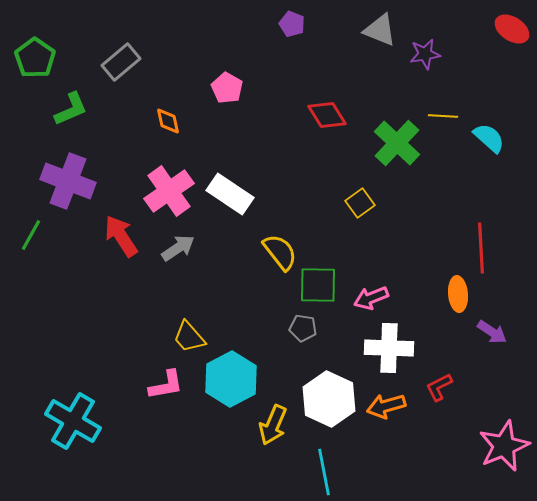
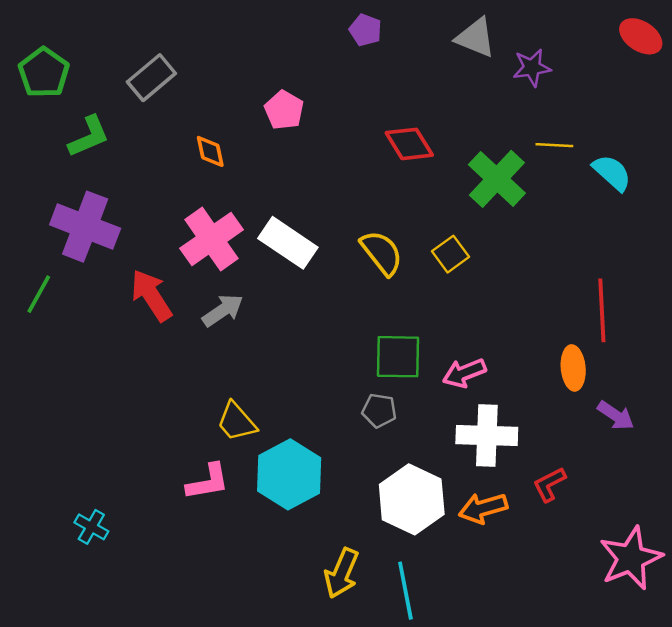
yellow semicircle: (280, 252) -> (382, 253), moved
cyan cross: (73, 421) -> (91, 527), size x0.5
yellow arrow: (273, 425) -> (342, 573), moved

